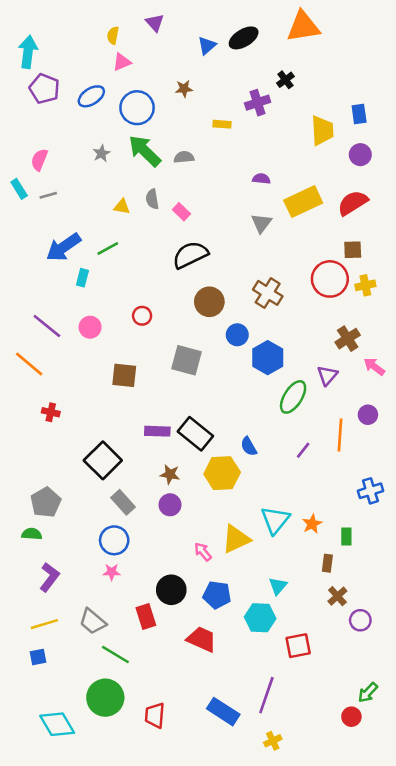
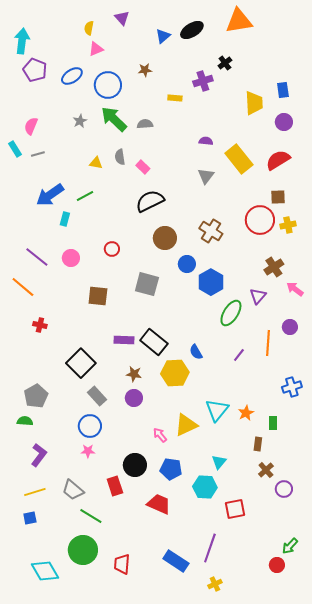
yellow rectangle: (303, 202) -> (239, 159), turned 76

